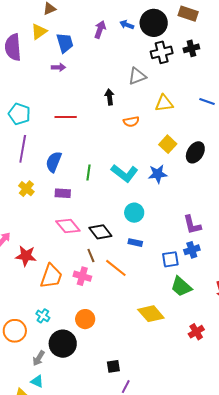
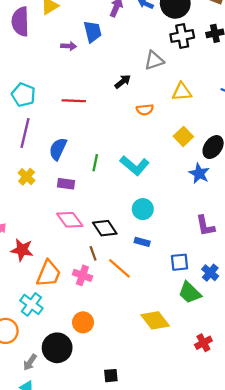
blue trapezoid: (65, 43) -> (93, 32), moved
black arrow: (109, 97) -> (123, 82), turned 56
blue star: (158, 174) -> (199, 173), moved, turned 30
blue cross: (192, 250) -> (210, 273), moved, turned -35
cyan cross: (43, 316) -> (31, 304), moved, size x1.5

